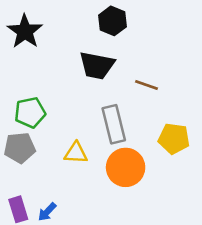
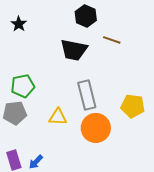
black star: (25, 31) -> (19, 24), size x0.6
brown line: (146, 85) -> (112, 40), moved

